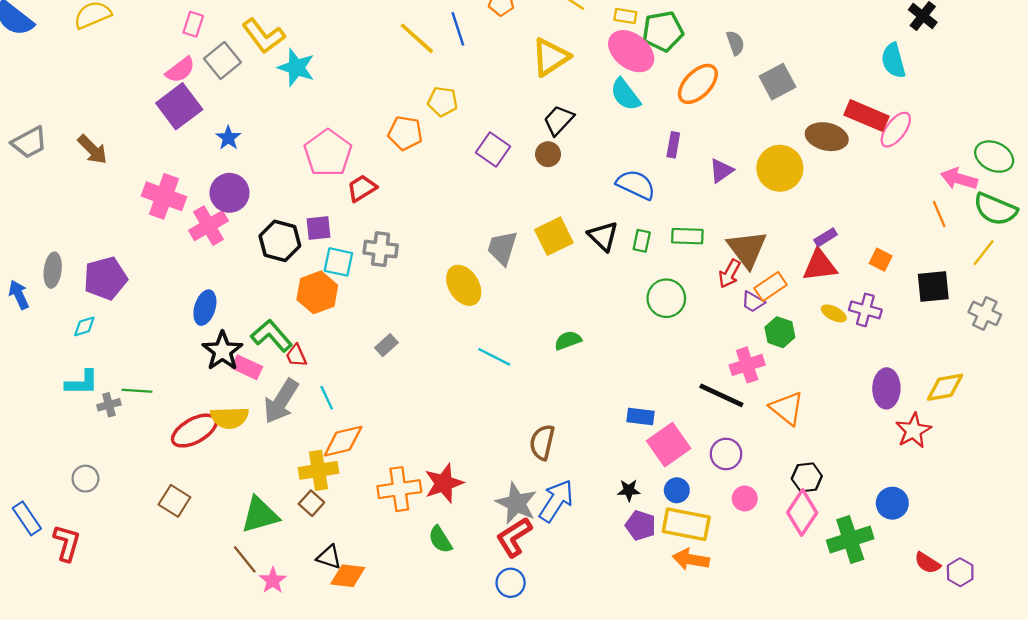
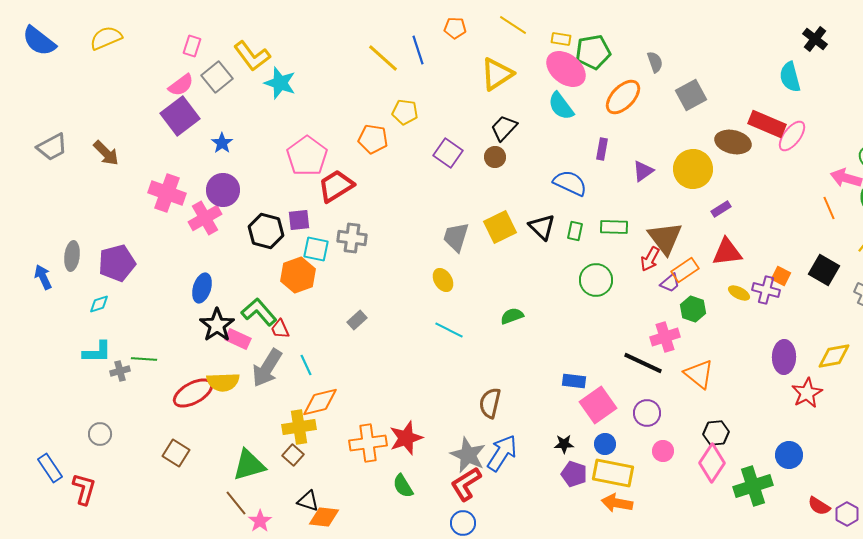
red trapezoid: (362, 188) -> (336, 186), size x1.4
purple rectangle: (826, 237) -> (721, 209), moved
orange square: (881, 260) -> (781, 276), moved
yellow ellipse: (464, 285) -> (443, 280), moved, size x0.7
black square: (933, 287) -> (824, 270), turned 36
purple trapezoid: (753, 302) -> (670, 283), turned -70

